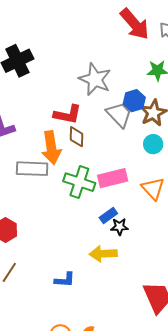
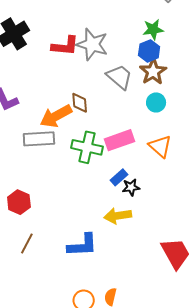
blue hexagon: (134, 101) -> (149, 51), moved
red L-shape: (68, 114) -> (65, 46), moved
orange arrow: (51, 148) -> (56, 116), turned 76
blue L-shape: (65, 280) -> (82, 245), size x1.5

